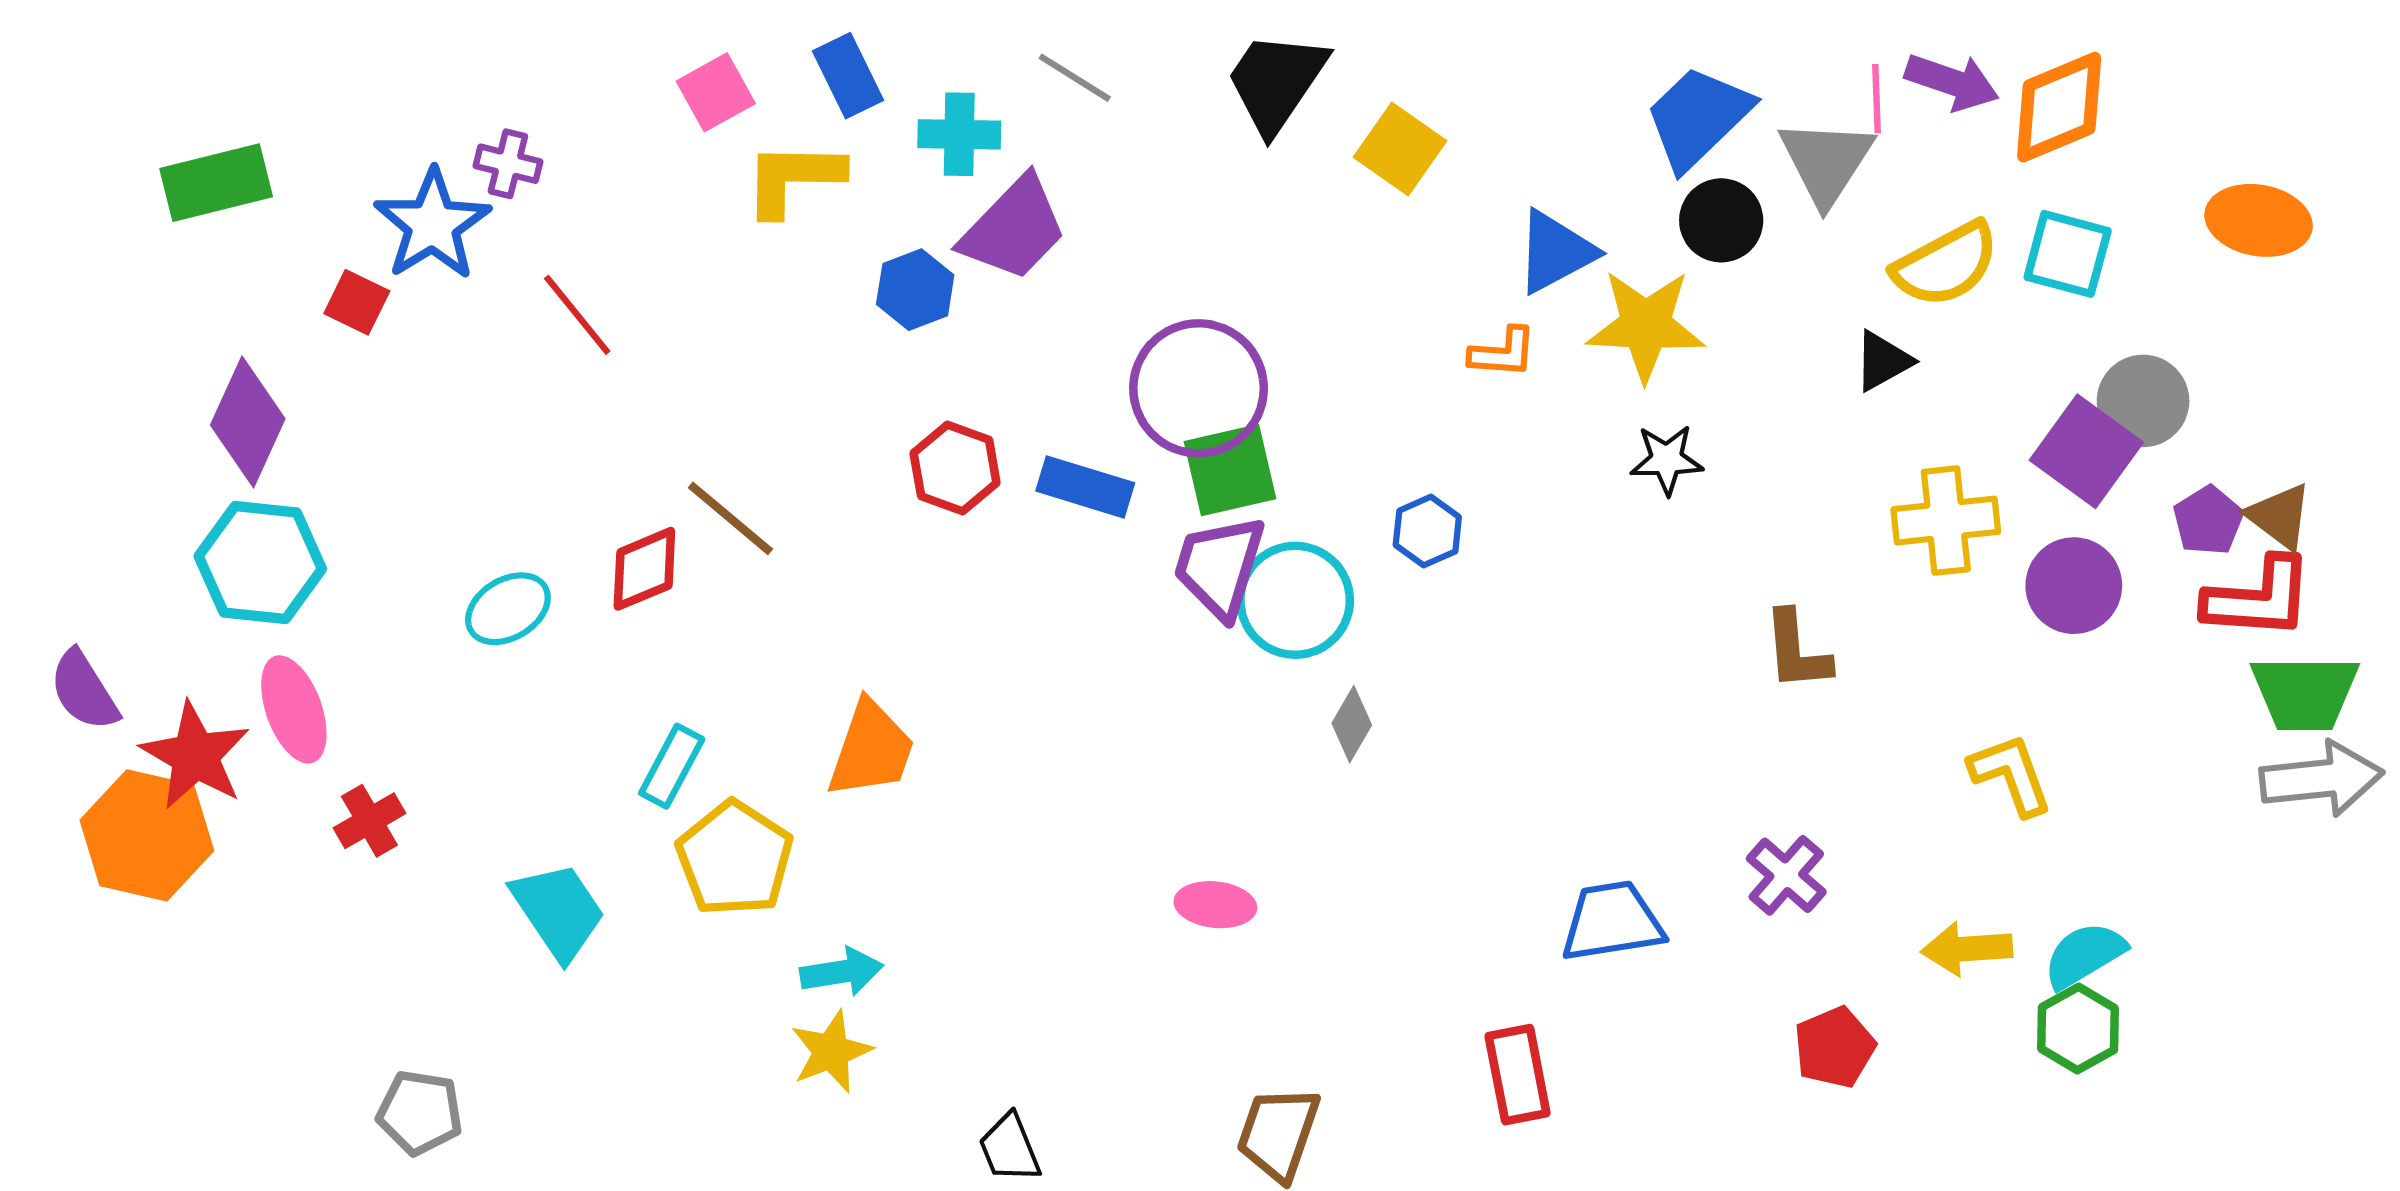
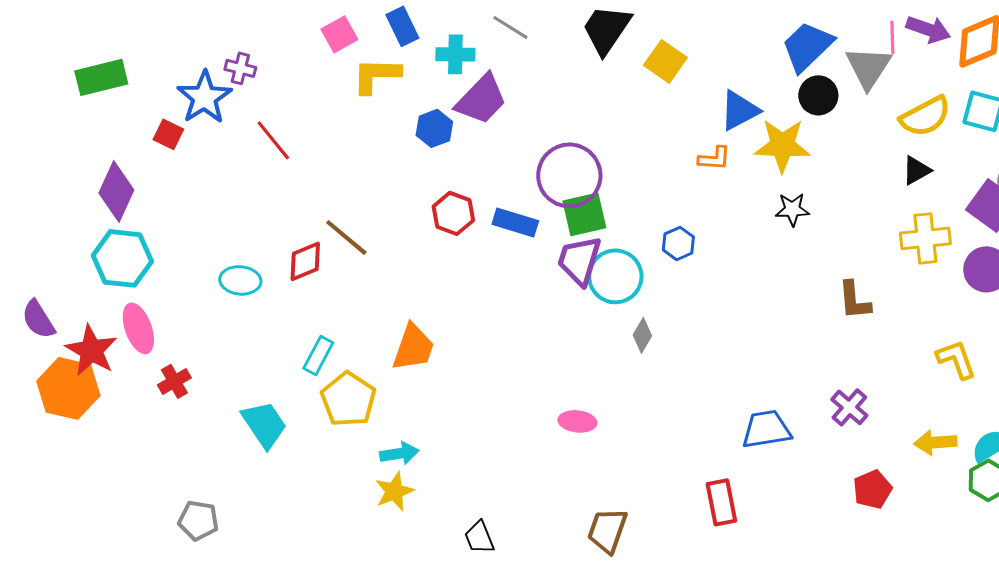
black triangle: (1883, 361) -> (916, 170), moved
cyan ellipse: (508, 609) -> (240, 280), turned 36

